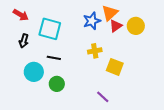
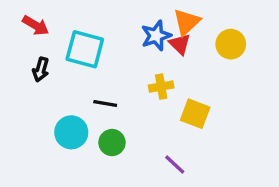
red triangle: (116, 26) -> (180, 44), moved, turned -40
black line: (54, 58) -> (105, 103), moved
cyan circle: (34, 72) -> (71, 132), moved
green circle: (57, 84) -> (112, 143), moved

